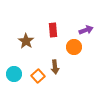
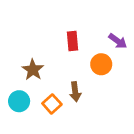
purple arrow: (86, 30) -> (118, 41), turned 56
brown star: (26, 41) -> (33, 70), moved

